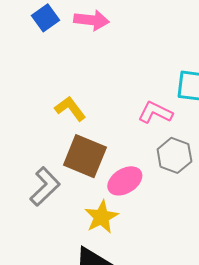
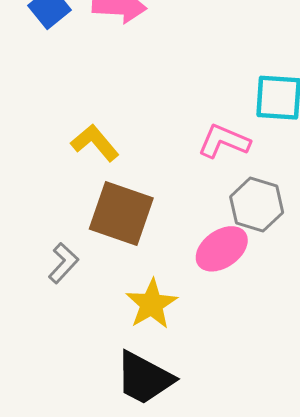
pink ellipse: (125, 181) -> (222, 249), moved
gray L-shape: (45, 187) -> (63, 263), size x0.7

